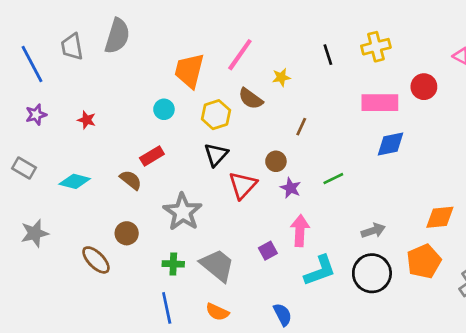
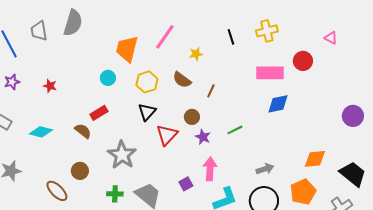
brown semicircle: (251, 99) -> (182, 80), moved

